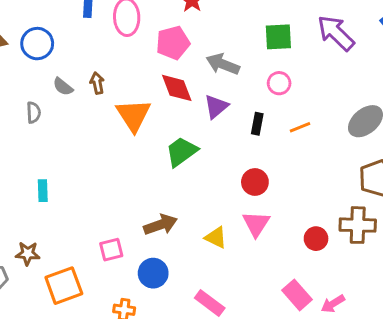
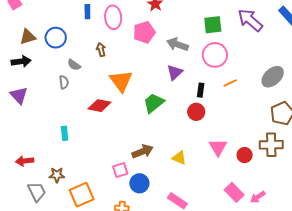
brown arrow: (97, 83) -> (101, 50), moved
pink circle: (279, 83) -> (215, 55), size x1.6
red diamond: (177, 88) -> (99, 106), moved, turned -55
gray semicircle: (34, 112) -> (64, 82), moved
black rectangle: (257, 124) -> (201, 90), moved
red circle: (255, 182) -> (196, 112), moved
pink triangle: (256, 224) -> (218, 147), moved
pink square: (111, 250) -> (120, 170), moved

